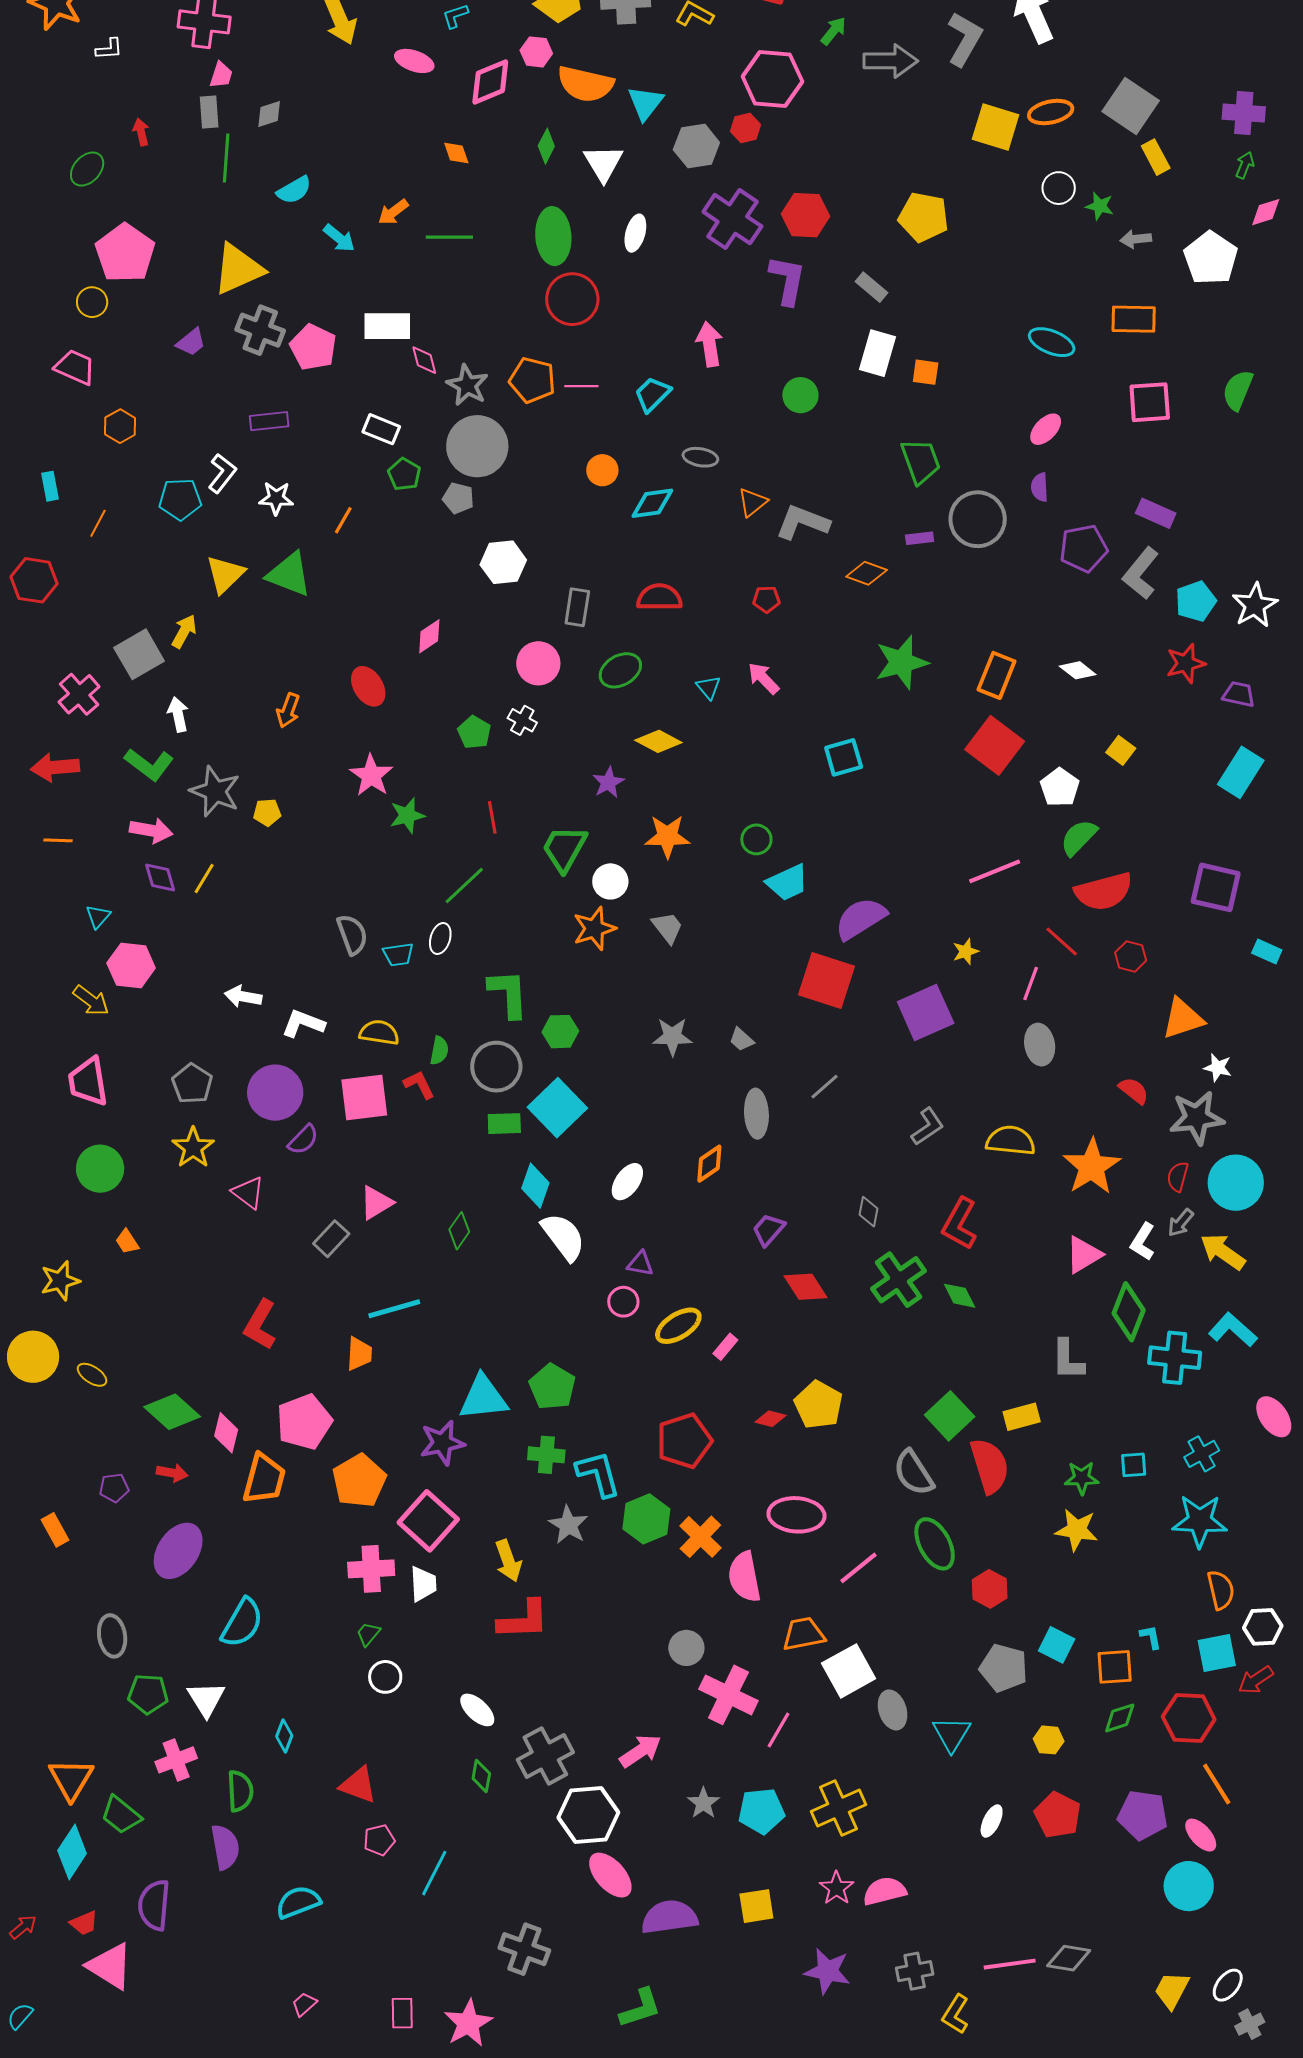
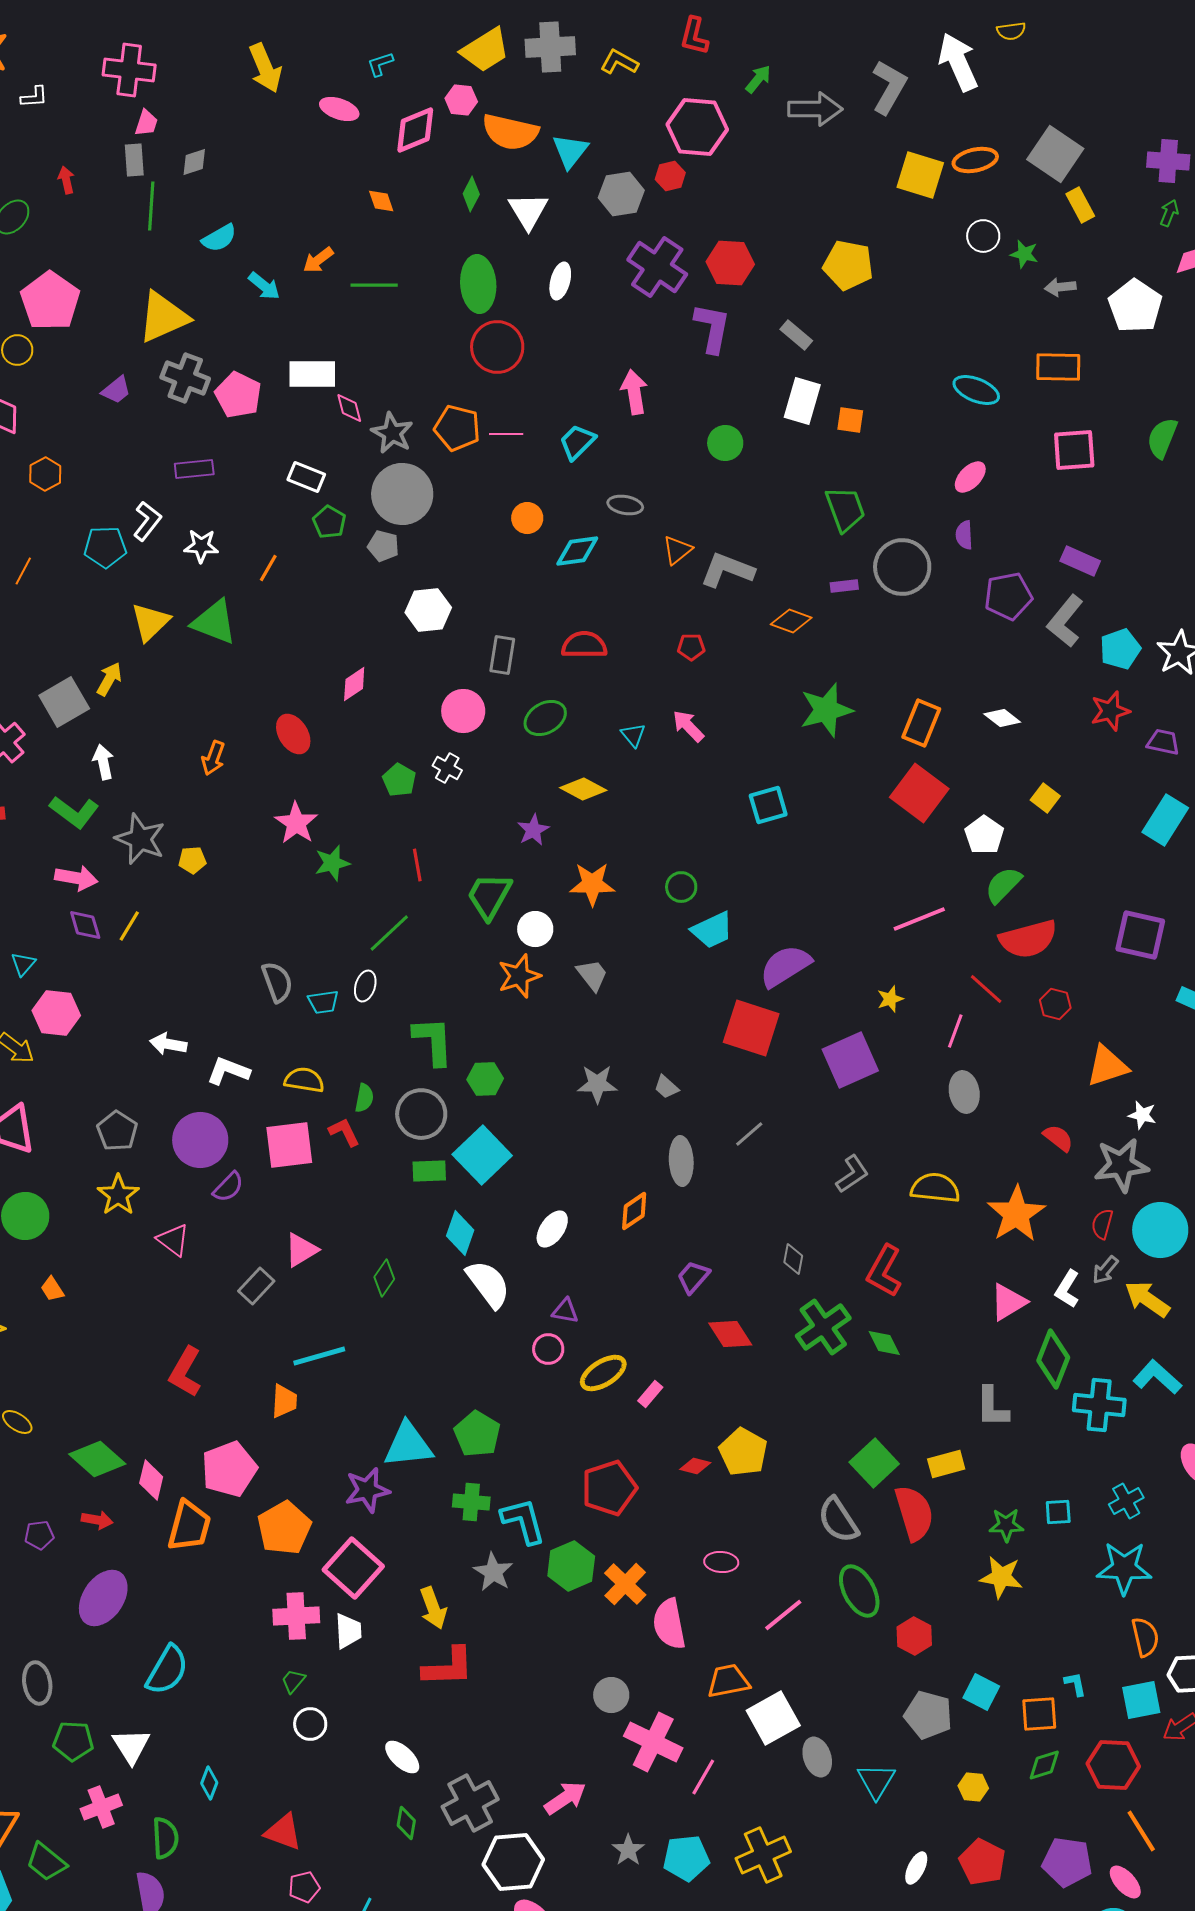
pink ellipse: (796, 1515) -> (721, 1562), size x0.6

